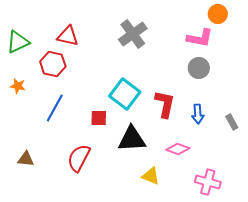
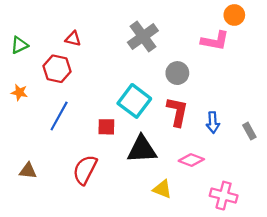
red triangle: (68, 36) -> (73, 39), size x0.7
green triangle: (18, 42) -> (19, 45), size x0.7
gray circle: (199, 68) -> (177, 73), moved

